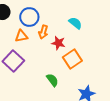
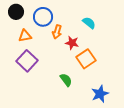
orange triangle: (21, 36) -> (25, 36), moved

